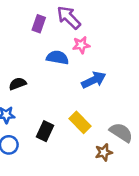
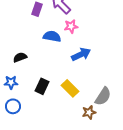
black rectangle: (45, 131) -> (42, 86), moved
gray semicircle: (121, 132) -> (103, 96), turned 90

